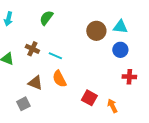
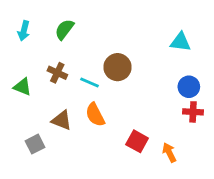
green semicircle: (46, 18) -> (64, 29), moved
brown circle: (96, 31) -> (118, 67), moved
blue circle: (120, 50) -> (189, 87), moved
gray square: (23, 104) -> (35, 144), moved

